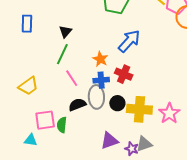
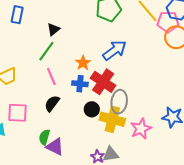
red cross: (124, 74) -> (103, 82), size x1.4
gray ellipse: (96, 97) -> (119, 102), moved
black semicircle: (77, 105) -> (52, 103), turned -42
green semicircle: (62, 125) -> (44, 137), moved
purple triangle: (109, 141) -> (55, 147), moved, turned 36

